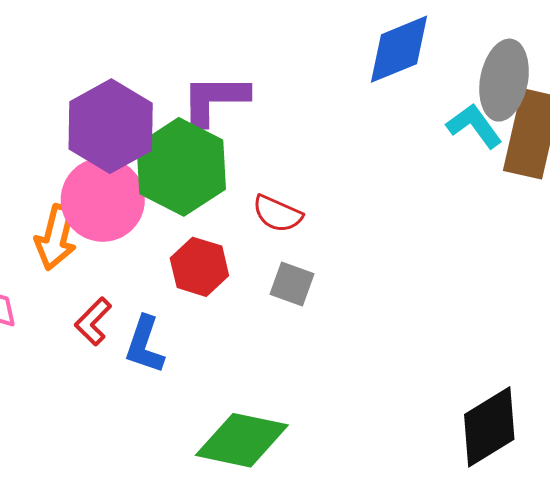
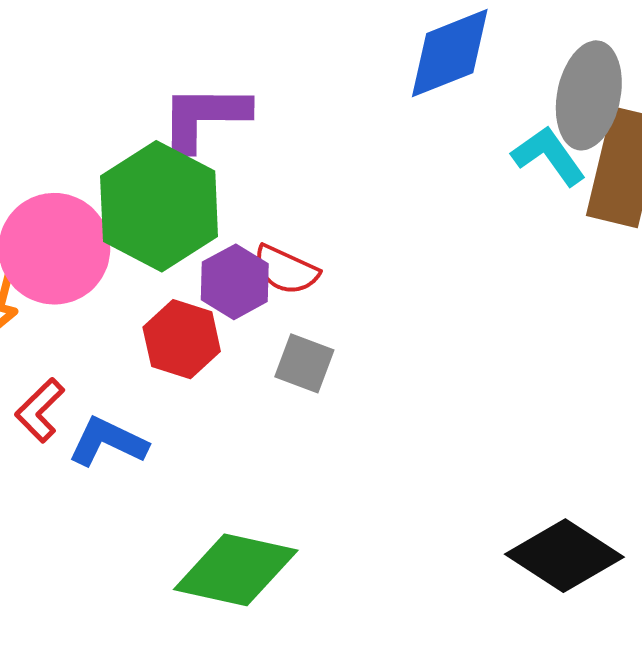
purple hexagon: (111, 126) -> (235, 282), moved, size x0.6
blue L-shape: (145, 345) -> (108, 442), turned 96
black diamond: (489, 427) -> (564, 556), turned 64

